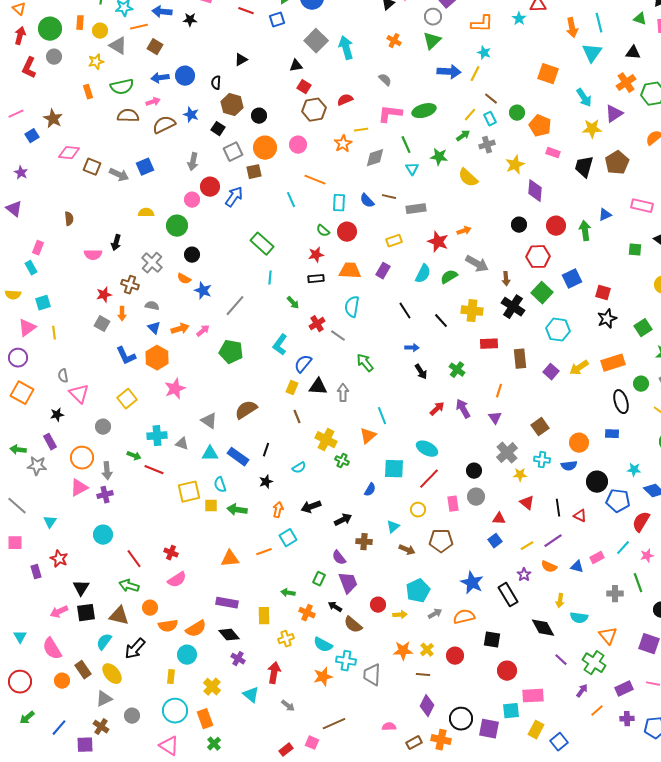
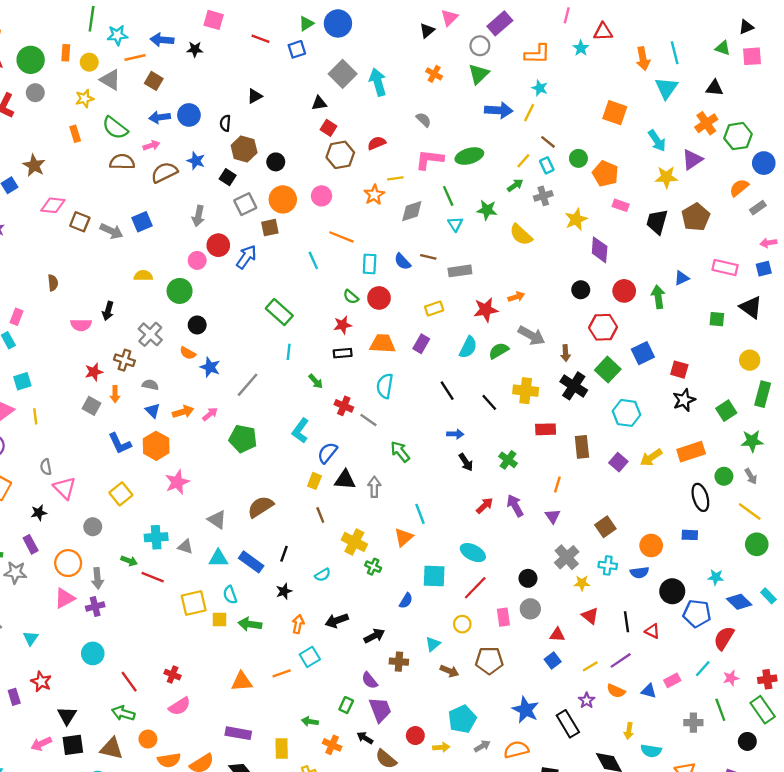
green semicircle: (122, 87) -> (115, 128), turned 50
red star: (438, 242) -> (486, 310), turned -30
red cross: (317, 324) -> (344, 406), turned -35

